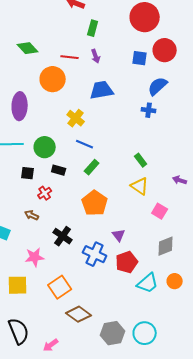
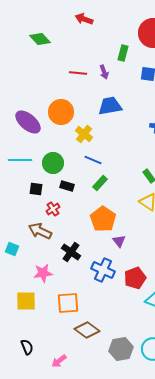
green rectangle: (93, 28) -> (123, 53), moved
green diamond: (28, 48) -> (40, 39), moved
orange circle: (53, 79) -> (61, 112), moved
purple ellipse: (20, 106) -> (28, 122), turned -52
brown arrow: (32, 215) -> (40, 231), size x1.6
purple triangle: (119, 235) -> (119, 241), moved
orange square: (60, 287) -> (68, 303), turned 30
black semicircle: (19, 331) -> (27, 347), size x0.6

